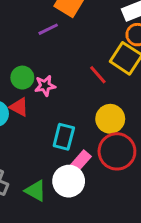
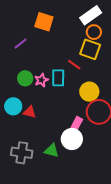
purple line: (48, 29) -> (21, 44), moved
red triangle: (19, 107) -> (30, 112), moved
cyan rectangle: (64, 137) -> (58, 78), moved

